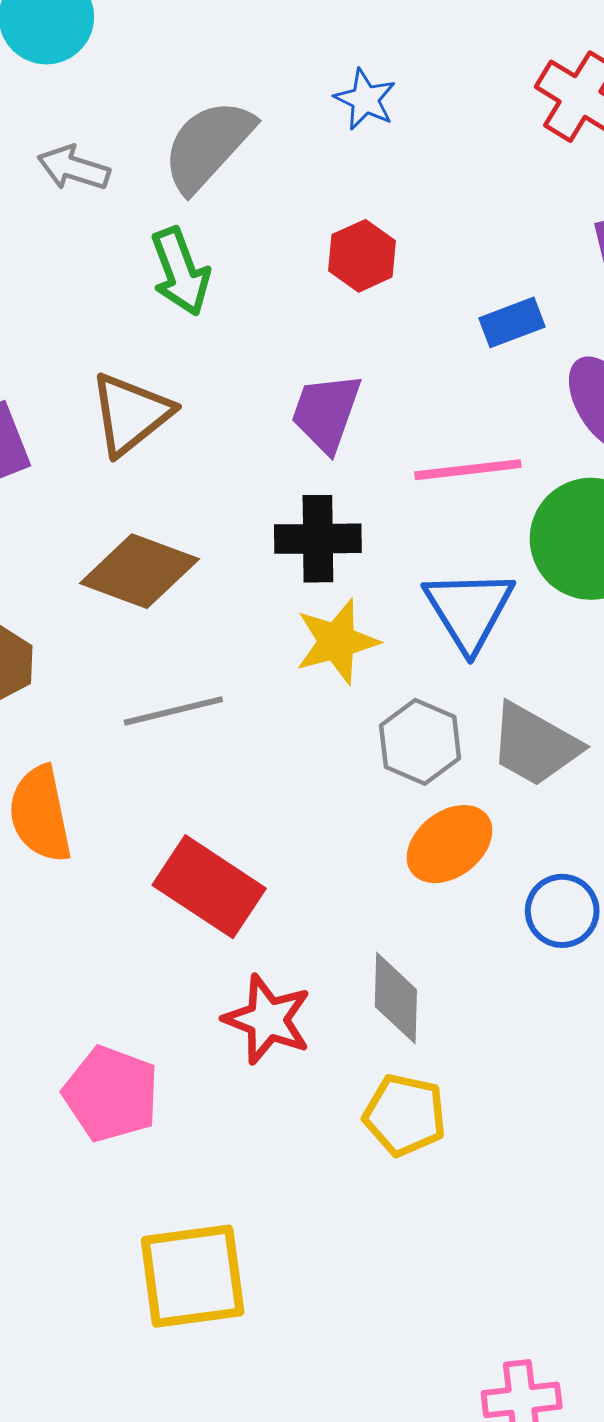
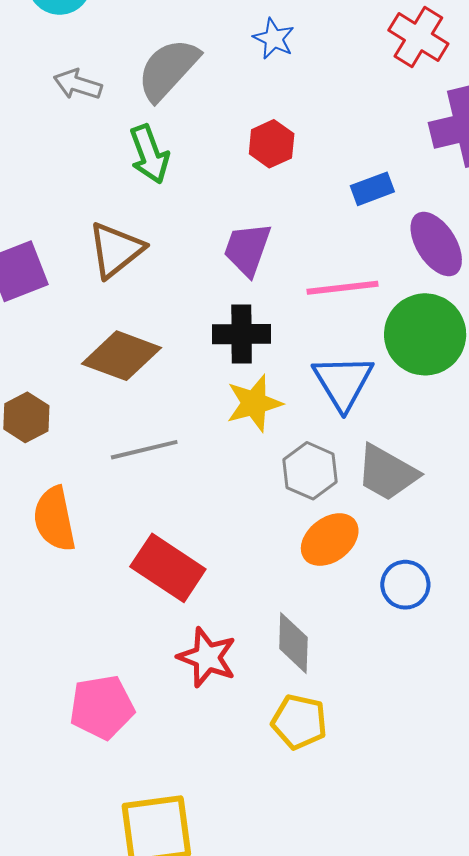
pink pentagon: (111, 1094) -> (102, 707), turned -30

